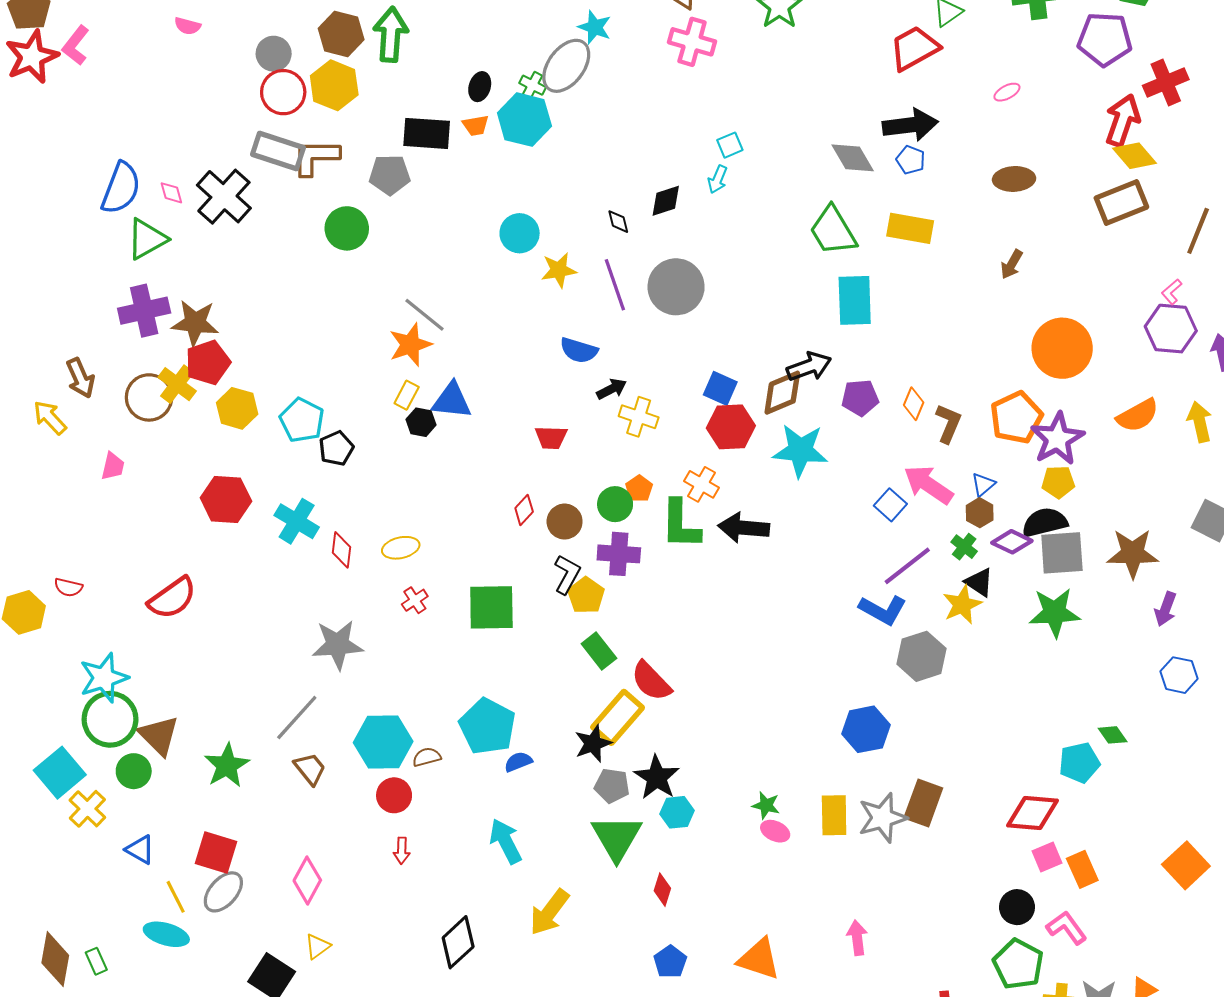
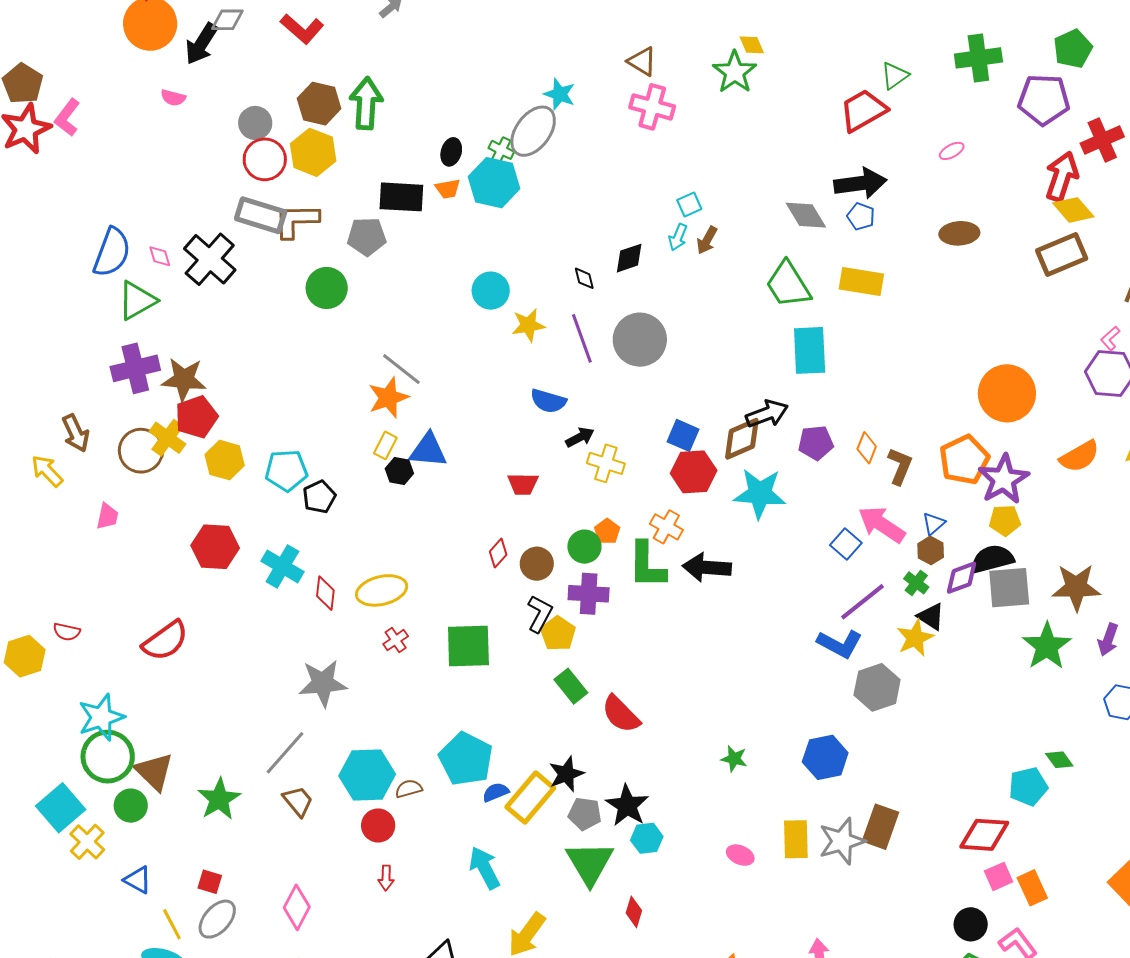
brown arrow: (1012, 264) -> (707, 240), moved
cyan pentagon: (302, 420) -> (286, 471), turned -30
purple diamond: (1012, 542) -> (962, 578), turned -45
yellow ellipse: (401, 548) -> (382, 590), size x1.4
green star: (1055, 613) -> (1047, 646), moved, turned -30
yellow rectangle: (618, 717) -> (530, 798), moved
green star: (766, 805) -> (734, 759), moved
red square: (216, 852) -> (210, 882), size x0.6

